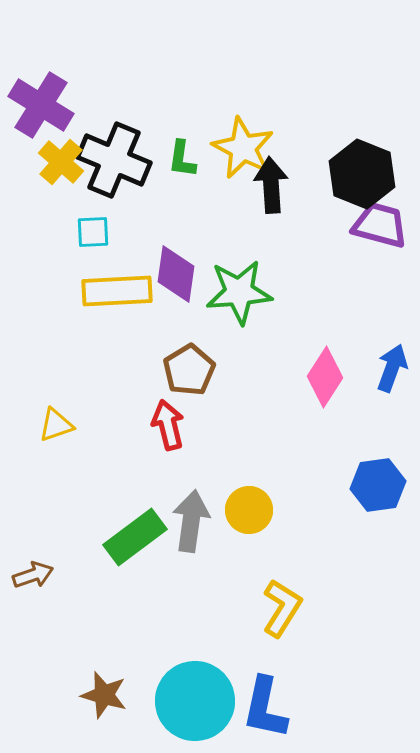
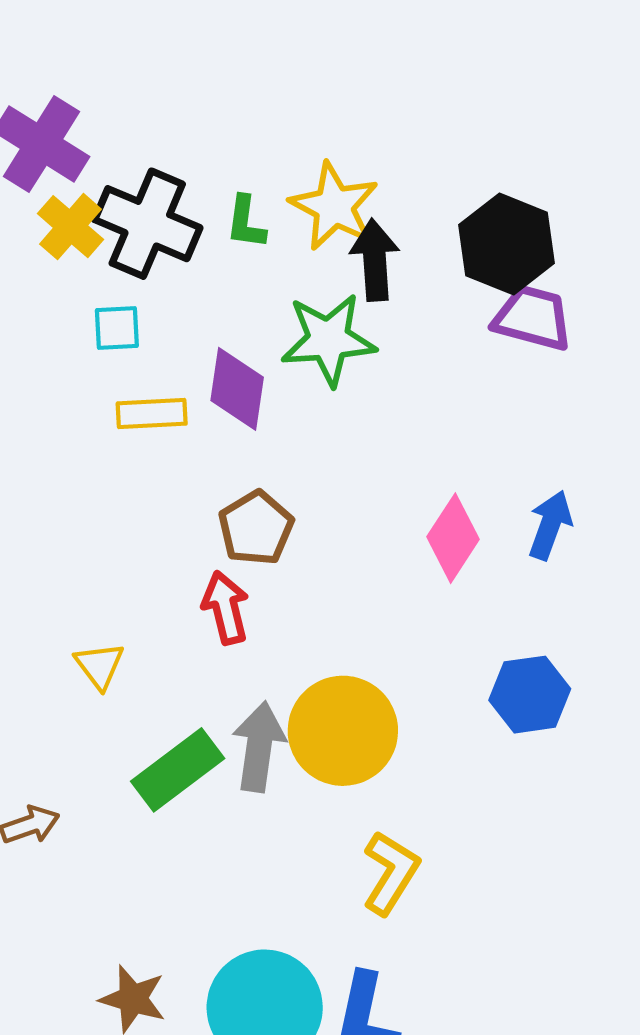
yellow rectangle: (117, 291) -> (152, 413), size x0.7
green star: (239, 292) -> (328, 340), moved
yellow triangle: (56, 425) -> (99, 666), moved, turned -48
yellow circle: (249, 510) -> (343, 731), size x1.6

